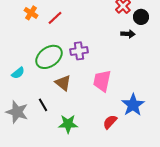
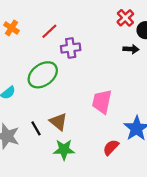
orange cross: (31, 13) -> (11, 28), moved
purple cross: (79, 51) -> (71, 48), moved
brown triangle: (63, 83) -> (58, 122), moved

